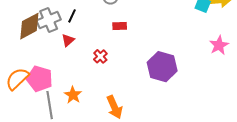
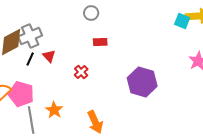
black line: (72, 16) -> (30, 59), moved
red triangle: (68, 40) -> (49, 56), turned -32

